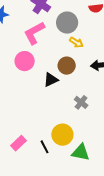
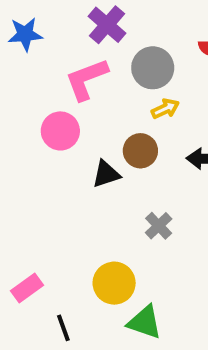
yellow arrow: (76, 42) -> (165, 109), turned -64
black line: (45, 147) -> (63, 328), moved

